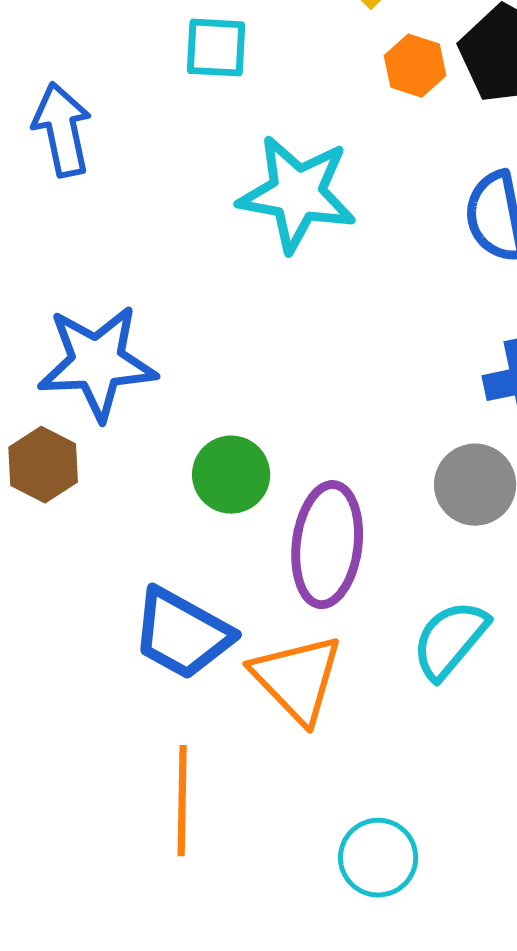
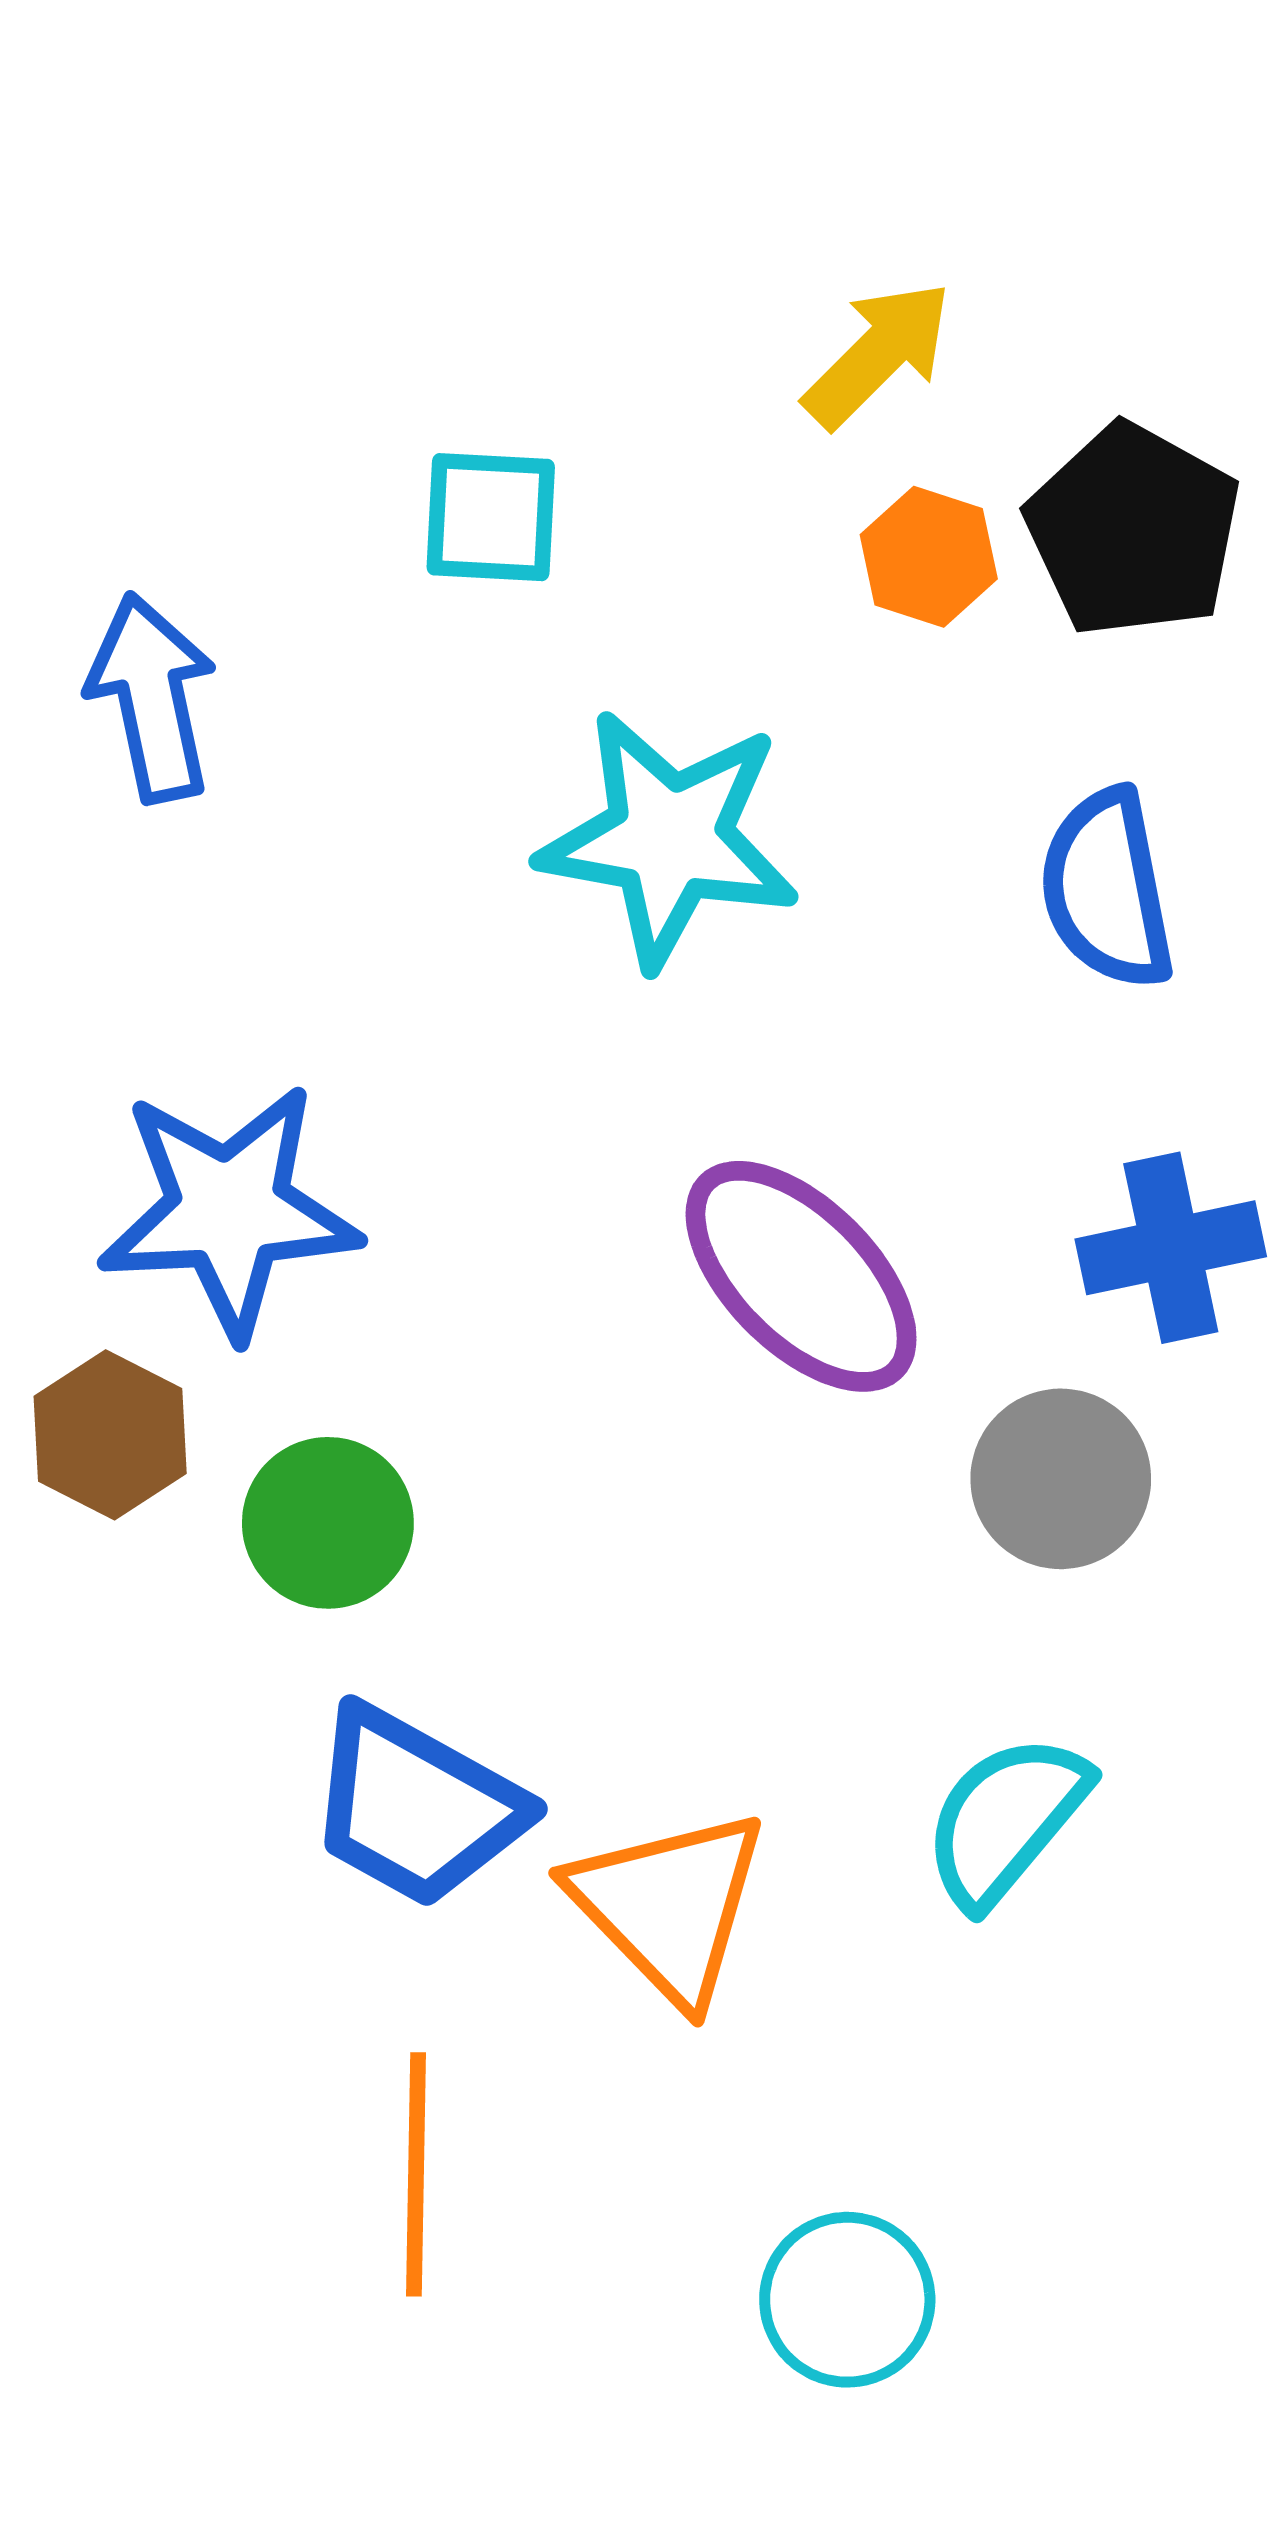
green circle: (231, 475) -> (328, 1523), moved
purple ellipse: (327, 545) -> (801, 1276), moved, turned -52

